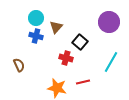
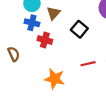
red cross: (66, 58) -> (45, 40), moved
red line: (83, 82) -> (88, 64), moved

